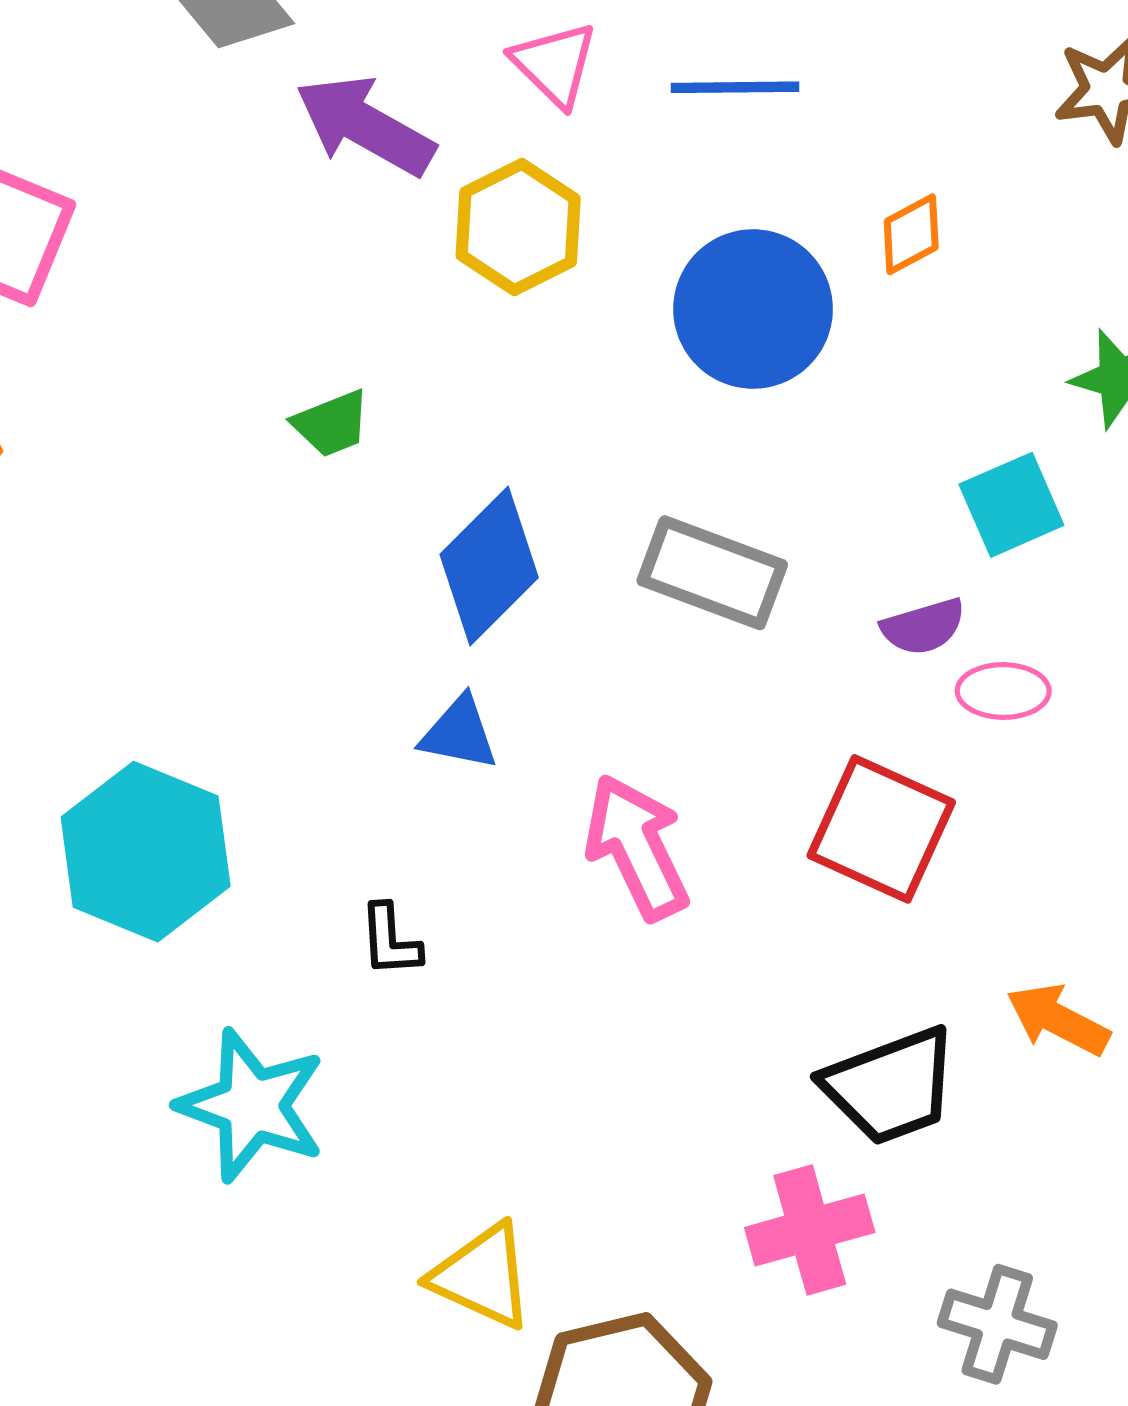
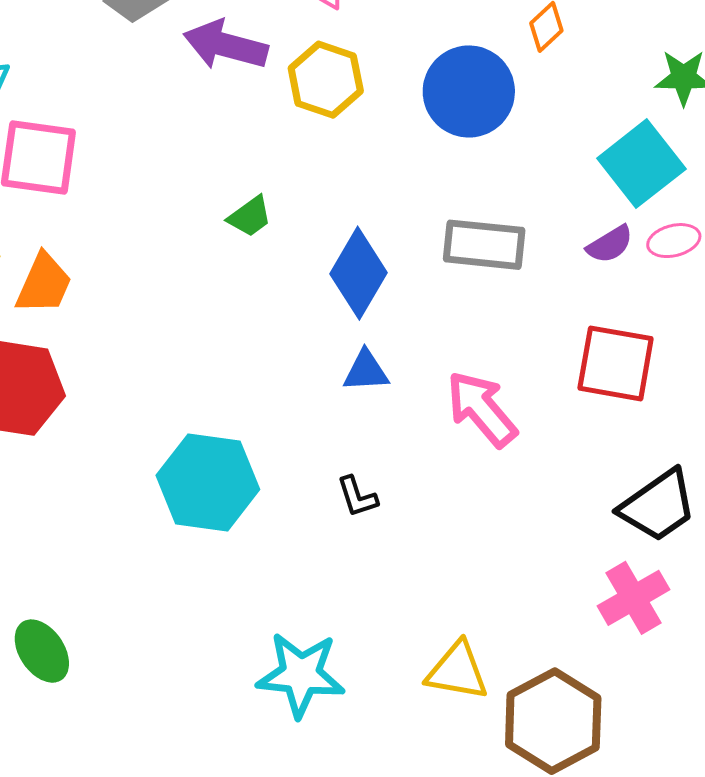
cyan square: (1011, 505) -> (641, 164), size x1.4
pink ellipse: (1003, 691) -> (674, 241), moved
cyan star: (252, 1106) -> (301, 675), moved

